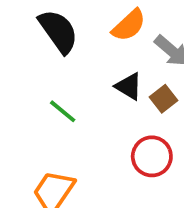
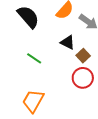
brown square: (163, 99) -> (83, 56), moved

